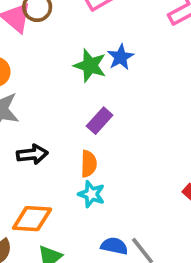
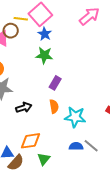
blue star: (121, 57) -> (45, 34), moved
cyan star: (91, 194) -> (75, 117), moved, size x1.5

